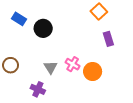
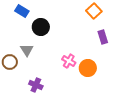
blue rectangle: (19, 19) -> (22, 11), moved
gray triangle: (50, 67) -> (27, 50), moved

